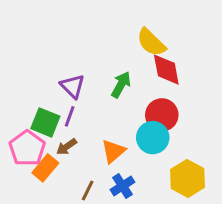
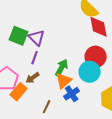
green arrow: (121, 85) -> (62, 68), moved
green square: (45, 122) -> (19, 36), moved
blue cross: (122, 186) -> (72, 94), moved

